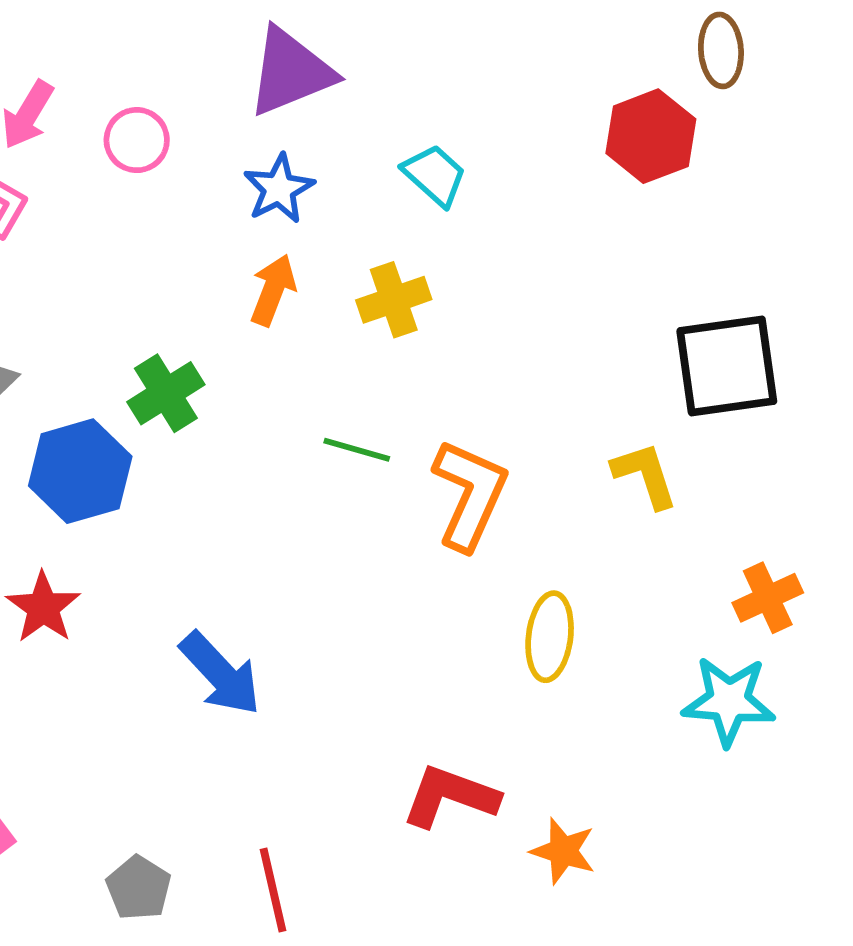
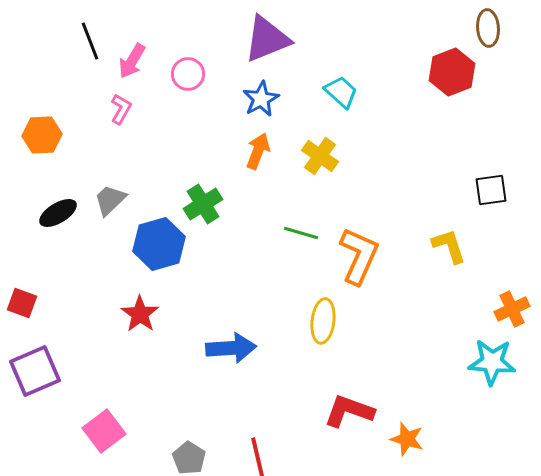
yellow cross: (394, 300) -> (320, 156), turned -36
black square: (727, 366) -> (491, 190), size x0.6
yellow ellipse: (550, 637) -> (323, 321), moved
blue arrow: (220, 674) -> (231, 348), turned -51

